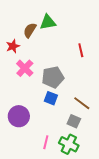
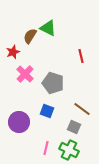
green triangle: (48, 22) -> (48, 28), turned 36
gray pentagon: (53, 77) -> (53, 83), turned 30
blue square: (51, 98) -> (47, 111), moved

